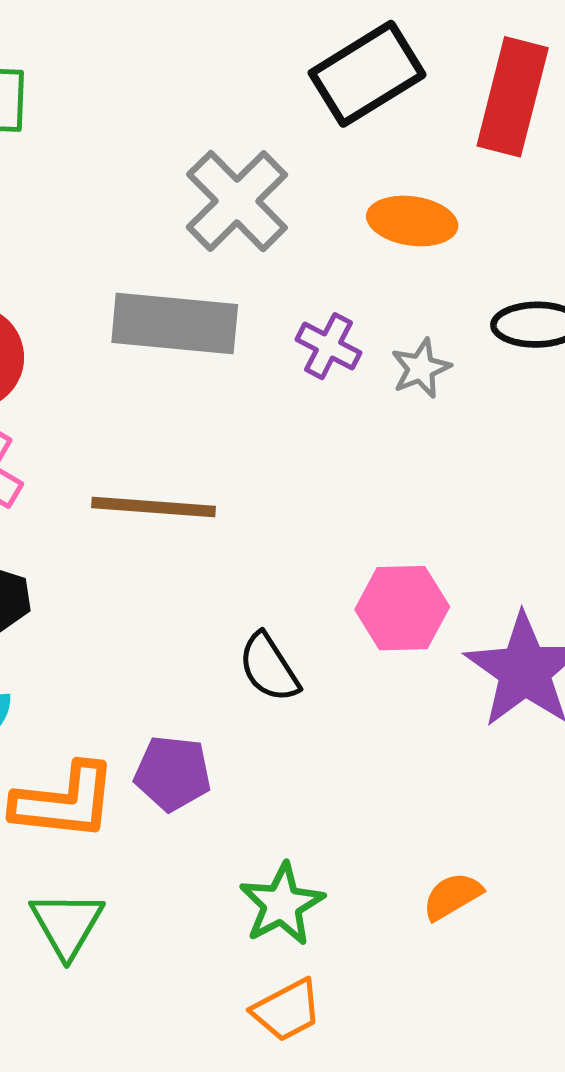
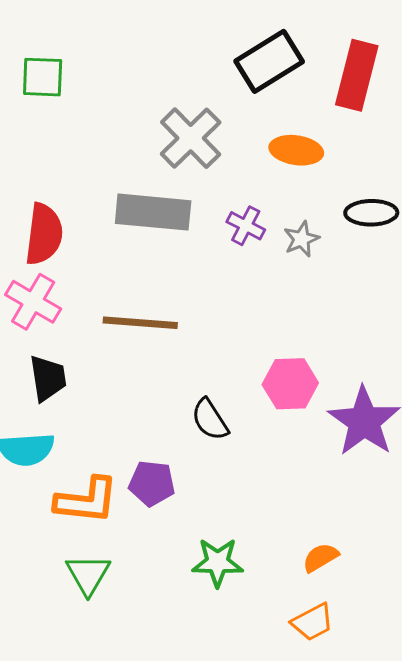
green star: (282, 904) -> (218, 562), turned 30
orange trapezoid: (287, 1010) -> (313, 622), moved

